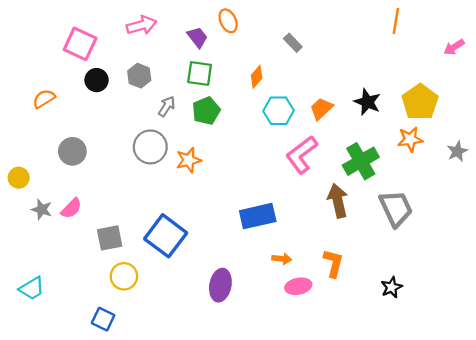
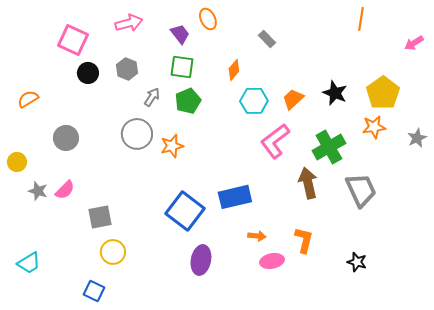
orange semicircle: (44, 99) -> (28, 99), moved
blue square: (166, 236) -> (185, 211), moved
black star: (391, 287) -> (357, 262), turned -30

